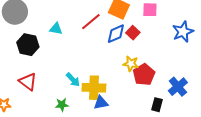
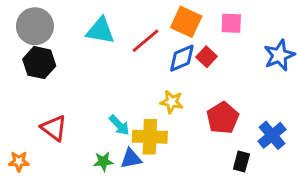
cyan triangle: (56, 29) -> (100, 31), moved, size x1.5
black hexagon: (28, 45) -> (39, 63), moved
yellow star: (131, 64) -> (172, 102), moved
blue triangle: (101, 103) -> (131, 159), moved

